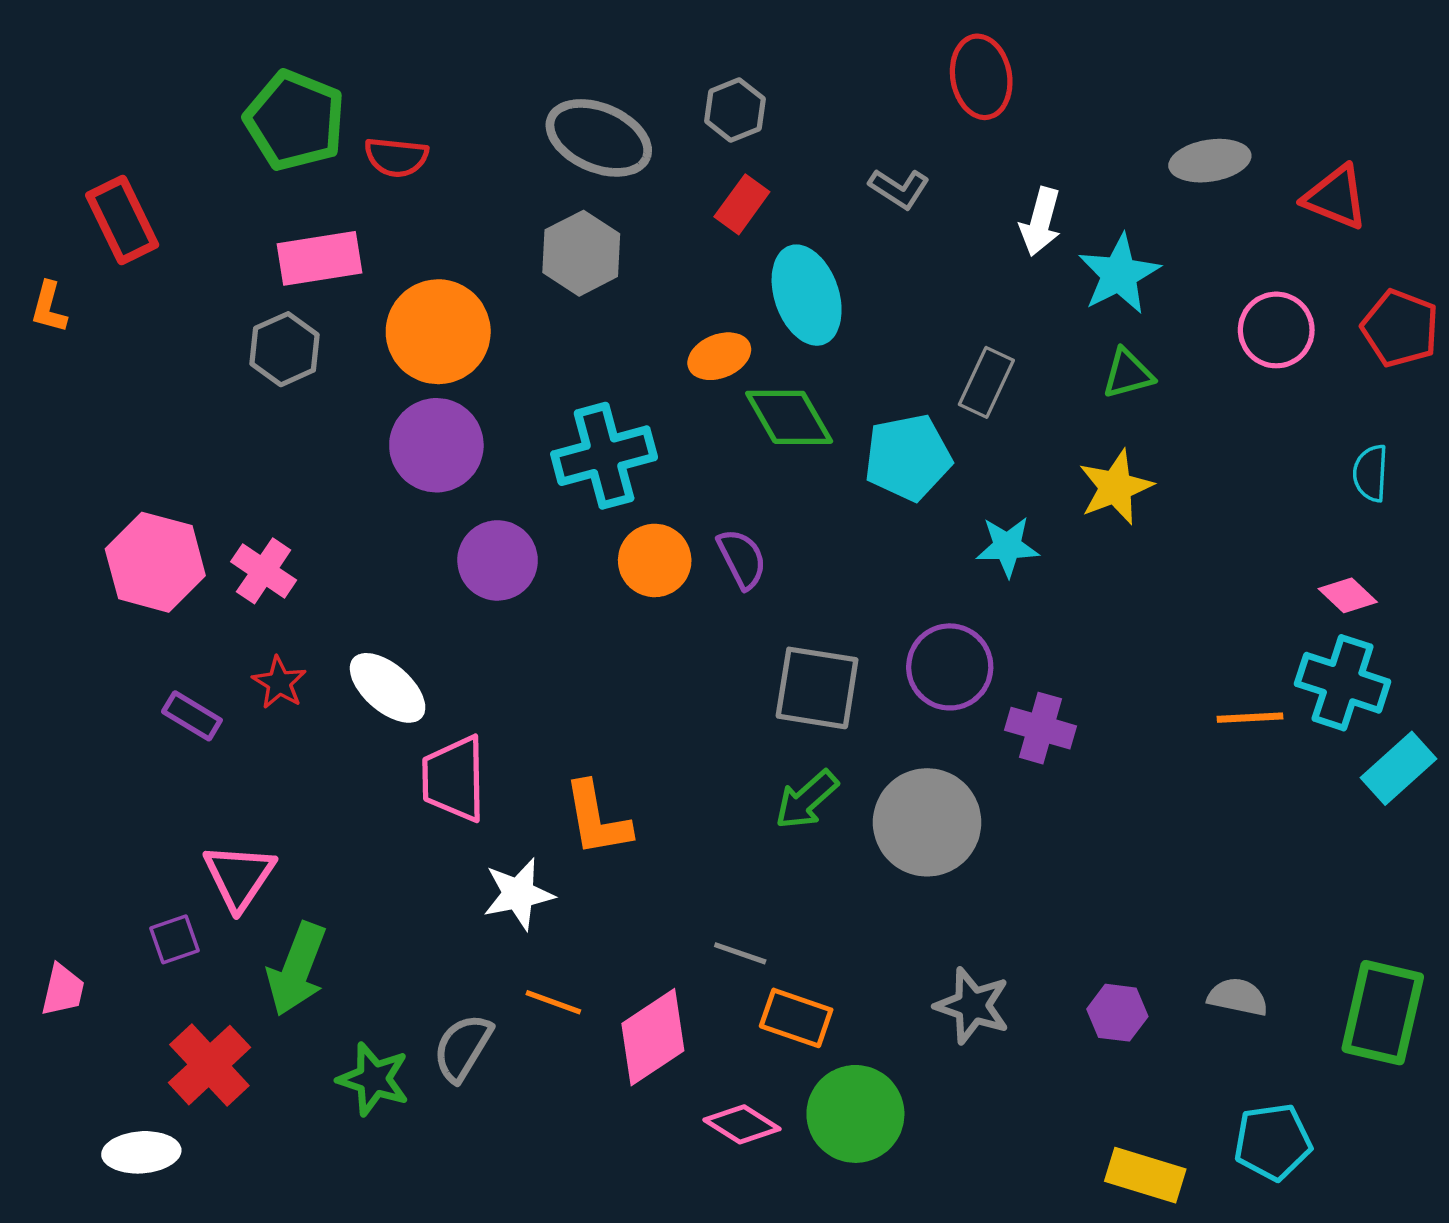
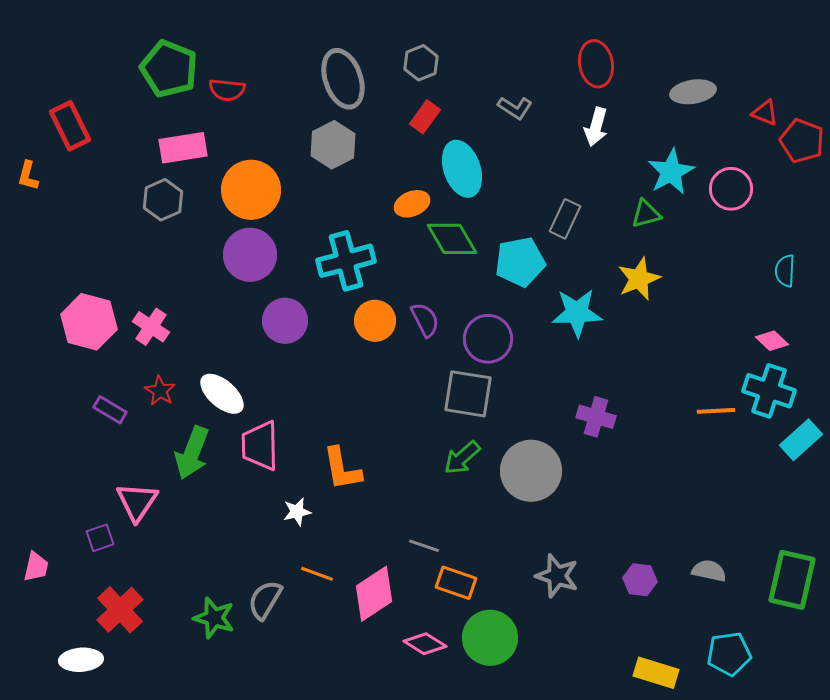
red ellipse: (981, 77) -> (596, 64), moved
gray ellipse: (599, 138) -> (343, 79), turned 48
red triangle: (1336, 197) -> (765, 113), size x0.7
cyan star: (1119, 274) -> (671, 172), moved
red pentagon: (1400, 328) -> (802, 141), moved
cyan star: (1007, 546) -> (577, 313), size x1.4
purple circle: (950, 667) -> (488, 339), moved
white star: (518, 894) -> (297, 512), size x0.7
green arrow: (297, 969) -> (192, 453), moved

